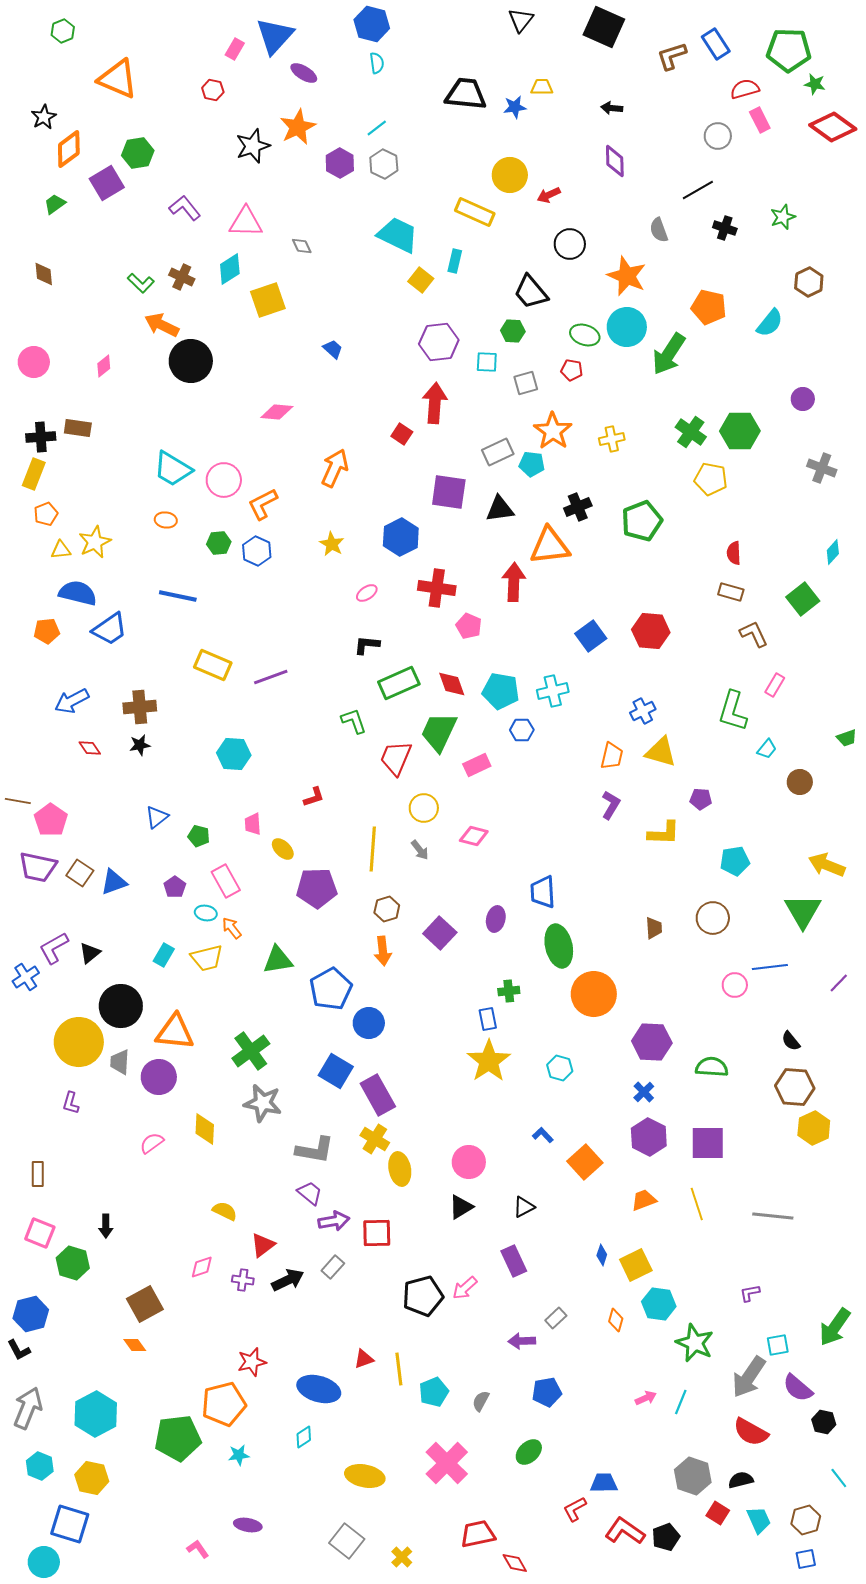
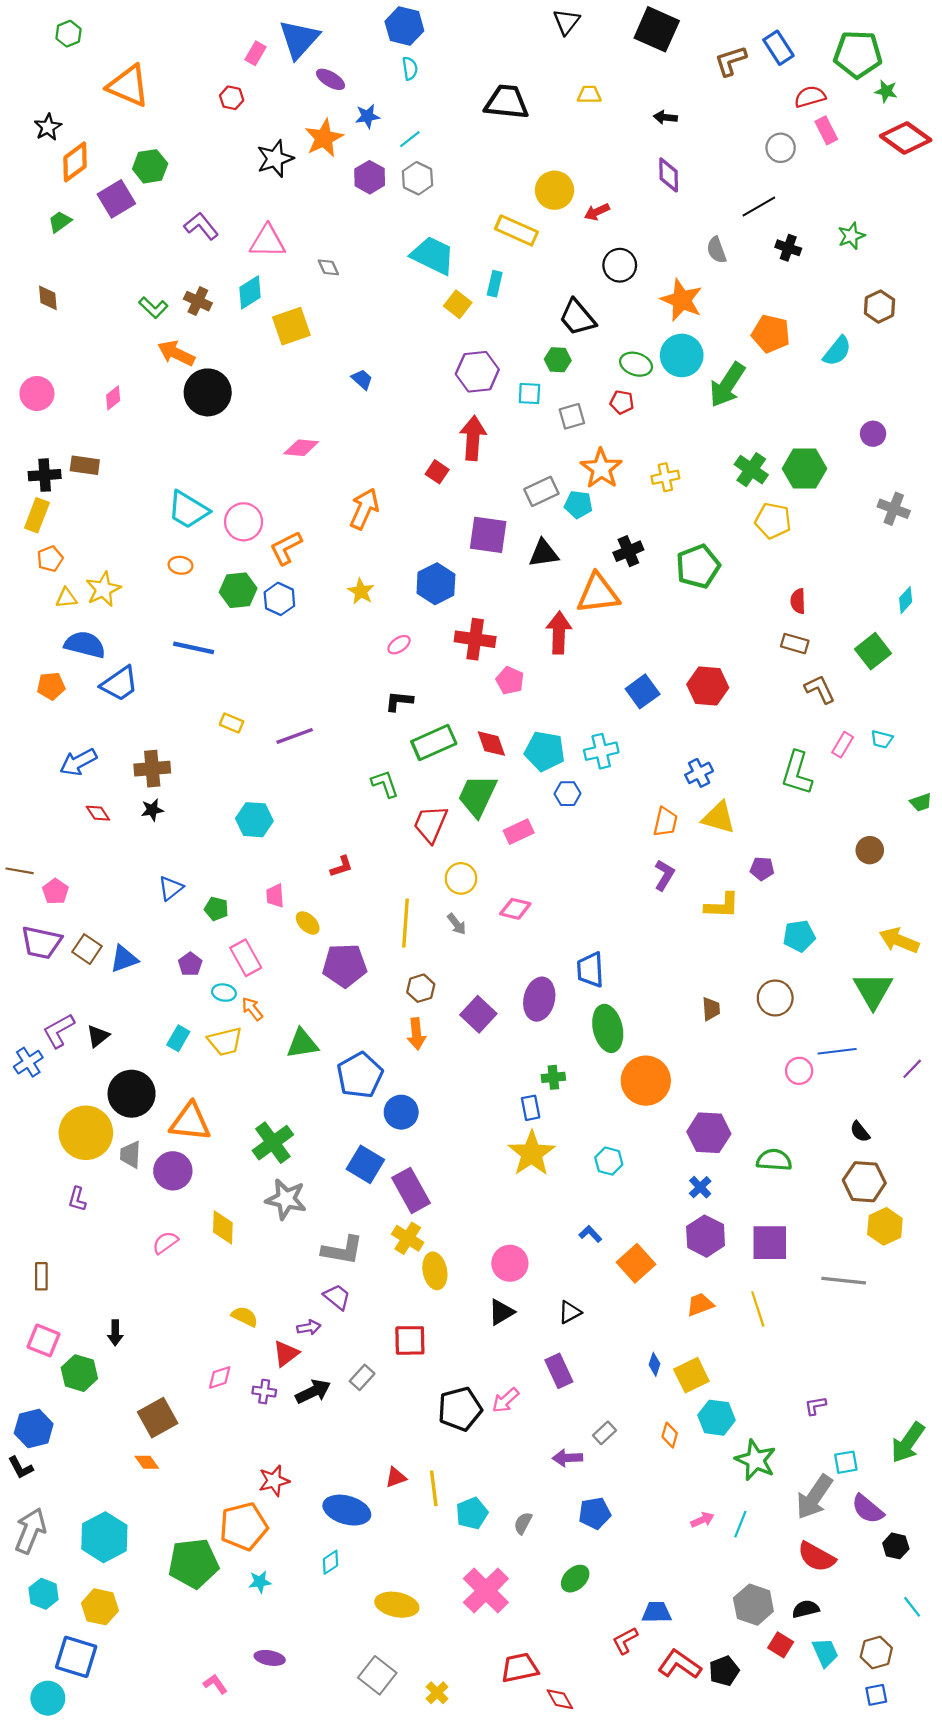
blue star: (515, 107) -> (367, 116), moved
green hexagon: (219, 543) -> (238, 590), size x1.4
yellow rectangle: (213, 665) -> (232, 723), size x0.6
cyan trapezoid: (767, 749) -> (882, 739), moved, turned 65
pink pentagon: (51, 820) -> (55, 891), size x0.7
purple ellipse: (496, 919) -> (539, 999), size x1.5
gray line: (773, 1216) -> (844, 1281), moved
purple arrow: (334, 1221) -> (309, 1327), moved, size x0.7

